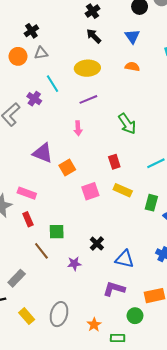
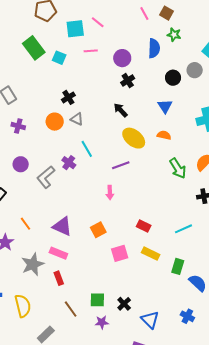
black arrow: (94, 36) -> (121, 110), moved
gray triangle: (41, 53) -> (77, 119), turned 32
yellow ellipse: (87, 68) -> (134, 138), moved, turned 40
green arrow: (127, 124) -> (178, 168), moved
purple triangle: (43, 153) -> (62, 226), moved
red rectangle: (114, 162) -> (144, 226), turned -48
green square: (57, 232) -> (97, 300), moved
blue triangle: (124, 259) -> (150, 320), turned 30

